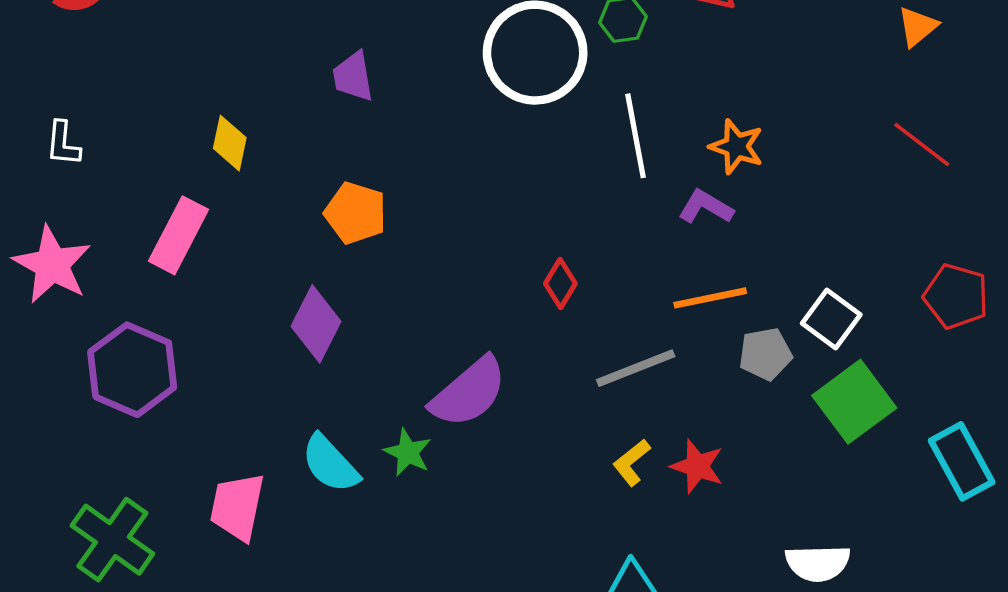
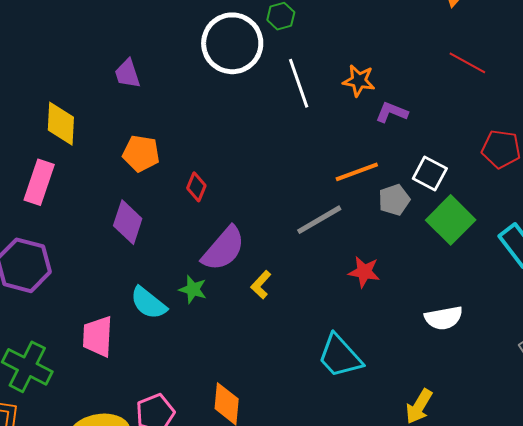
yellow diamond: (230, 143) -> (61, 124), size x1.4
purple L-shape: (706, 207) -> (392, 112), moved
red diamond: (560, 283) -> (196, 187), moved
yellow L-shape: (632, 462) -> (261, 285), moved

